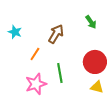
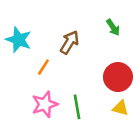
cyan star: (15, 32) -> (19, 40), size x1.5
green line: (60, 73) -> (77, 107), moved

